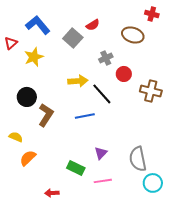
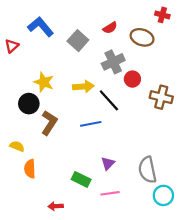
red semicircle: (93, 25) -> (110, 28), moved
yellow star: (34, 57) -> (44, 82), moved, turned -30
gray cross: (106, 58) -> (113, 62), size x1.5
orange semicircle: (28, 158) -> (30, 169), turned -48

